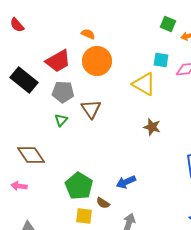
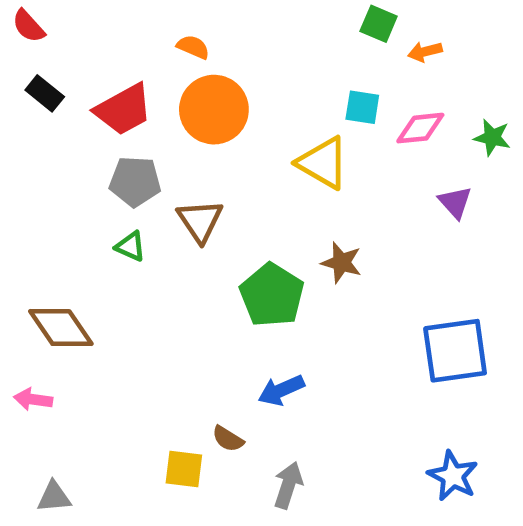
black rectangle: (24, 80) -> (45, 93), moved, size x0.6
green triangle: (61, 120) -> (130, 246), turned -48
green pentagon: (79, 186) -> (272, 295), moved

